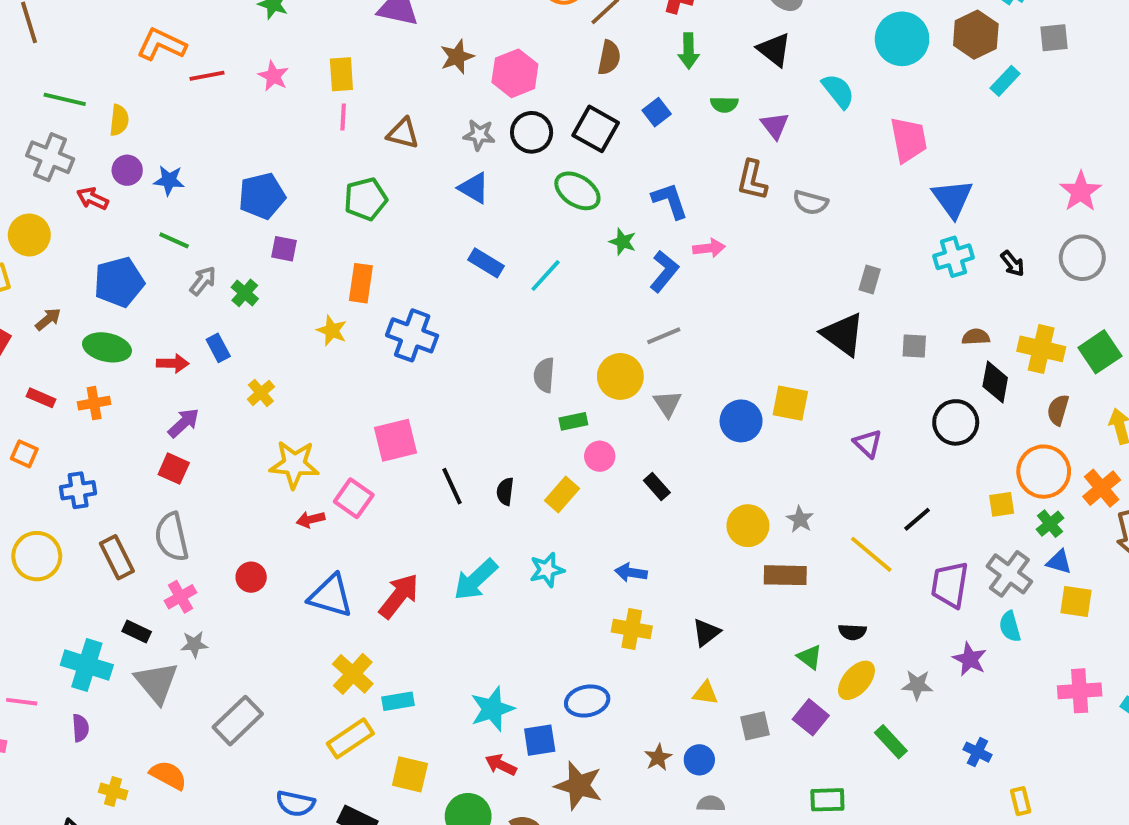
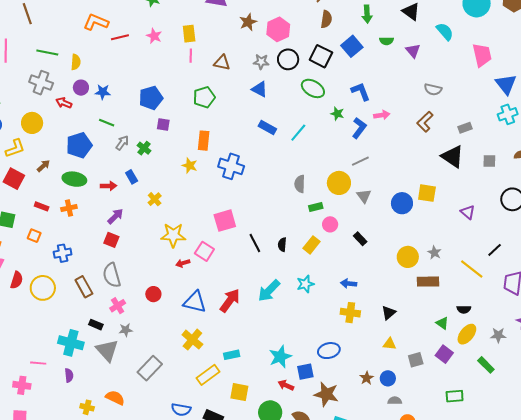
blue square: (657, 112) -> (352, 46), size x1.5
brown L-shape: (752, 180) -> (425, 122), moved, turned 35
gray rectangle: (870, 279) -> (465, 128), turned 56
yellow cross: (353, 674) -> (192, 340), moved

